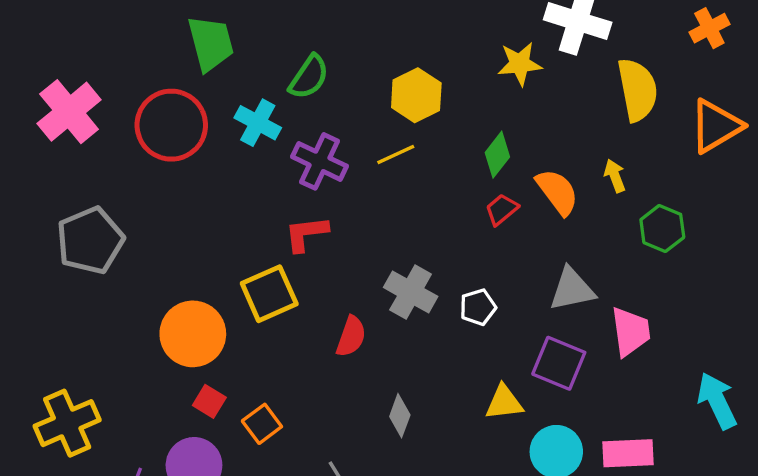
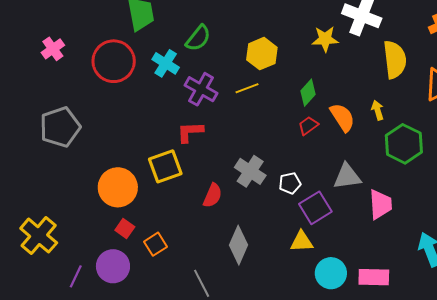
pink cross: (69, 112) -> (53, 49), size x0.6
green hexagon: (662, 229) -> (404, 144), size x1.4
purple square: (559, 363) -> (315, 208), moved, turned 32
gray diamond: (400, 416) -> (238, 245), size x1.5
yellow cross: (67, 423) -> (39, 236), turned -30

